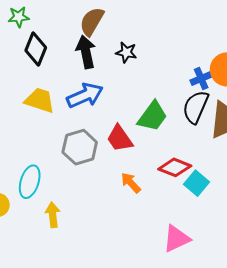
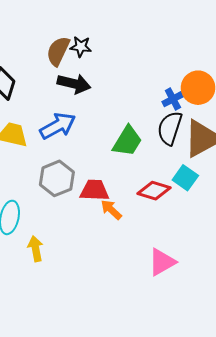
black arrow: (86, 52) -> (74, 84), moved, turned 120
black star: (126, 52) -> (81, 47), moved
red trapezoid: (120, 138) -> (94, 190), moved, turned 132
cyan square: (197, 183) -> (185, 178), moved

